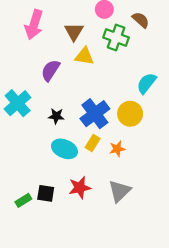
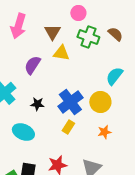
brown semicircle: (141, 20) -> (115, 34), moved
cyan ellipse: (64, 149) -> (23, 132), moved
orange star: (117, 149) -> (104, 132), moved

